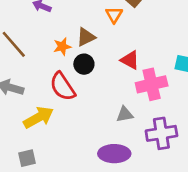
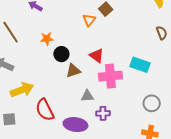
brown triangle: (86, 37) -> (73, 71), moved
red semicircle: (63, 87) -> (45, 110), moved
purple cross: (161, 133) -> (103, 113), moved, size x0.6

